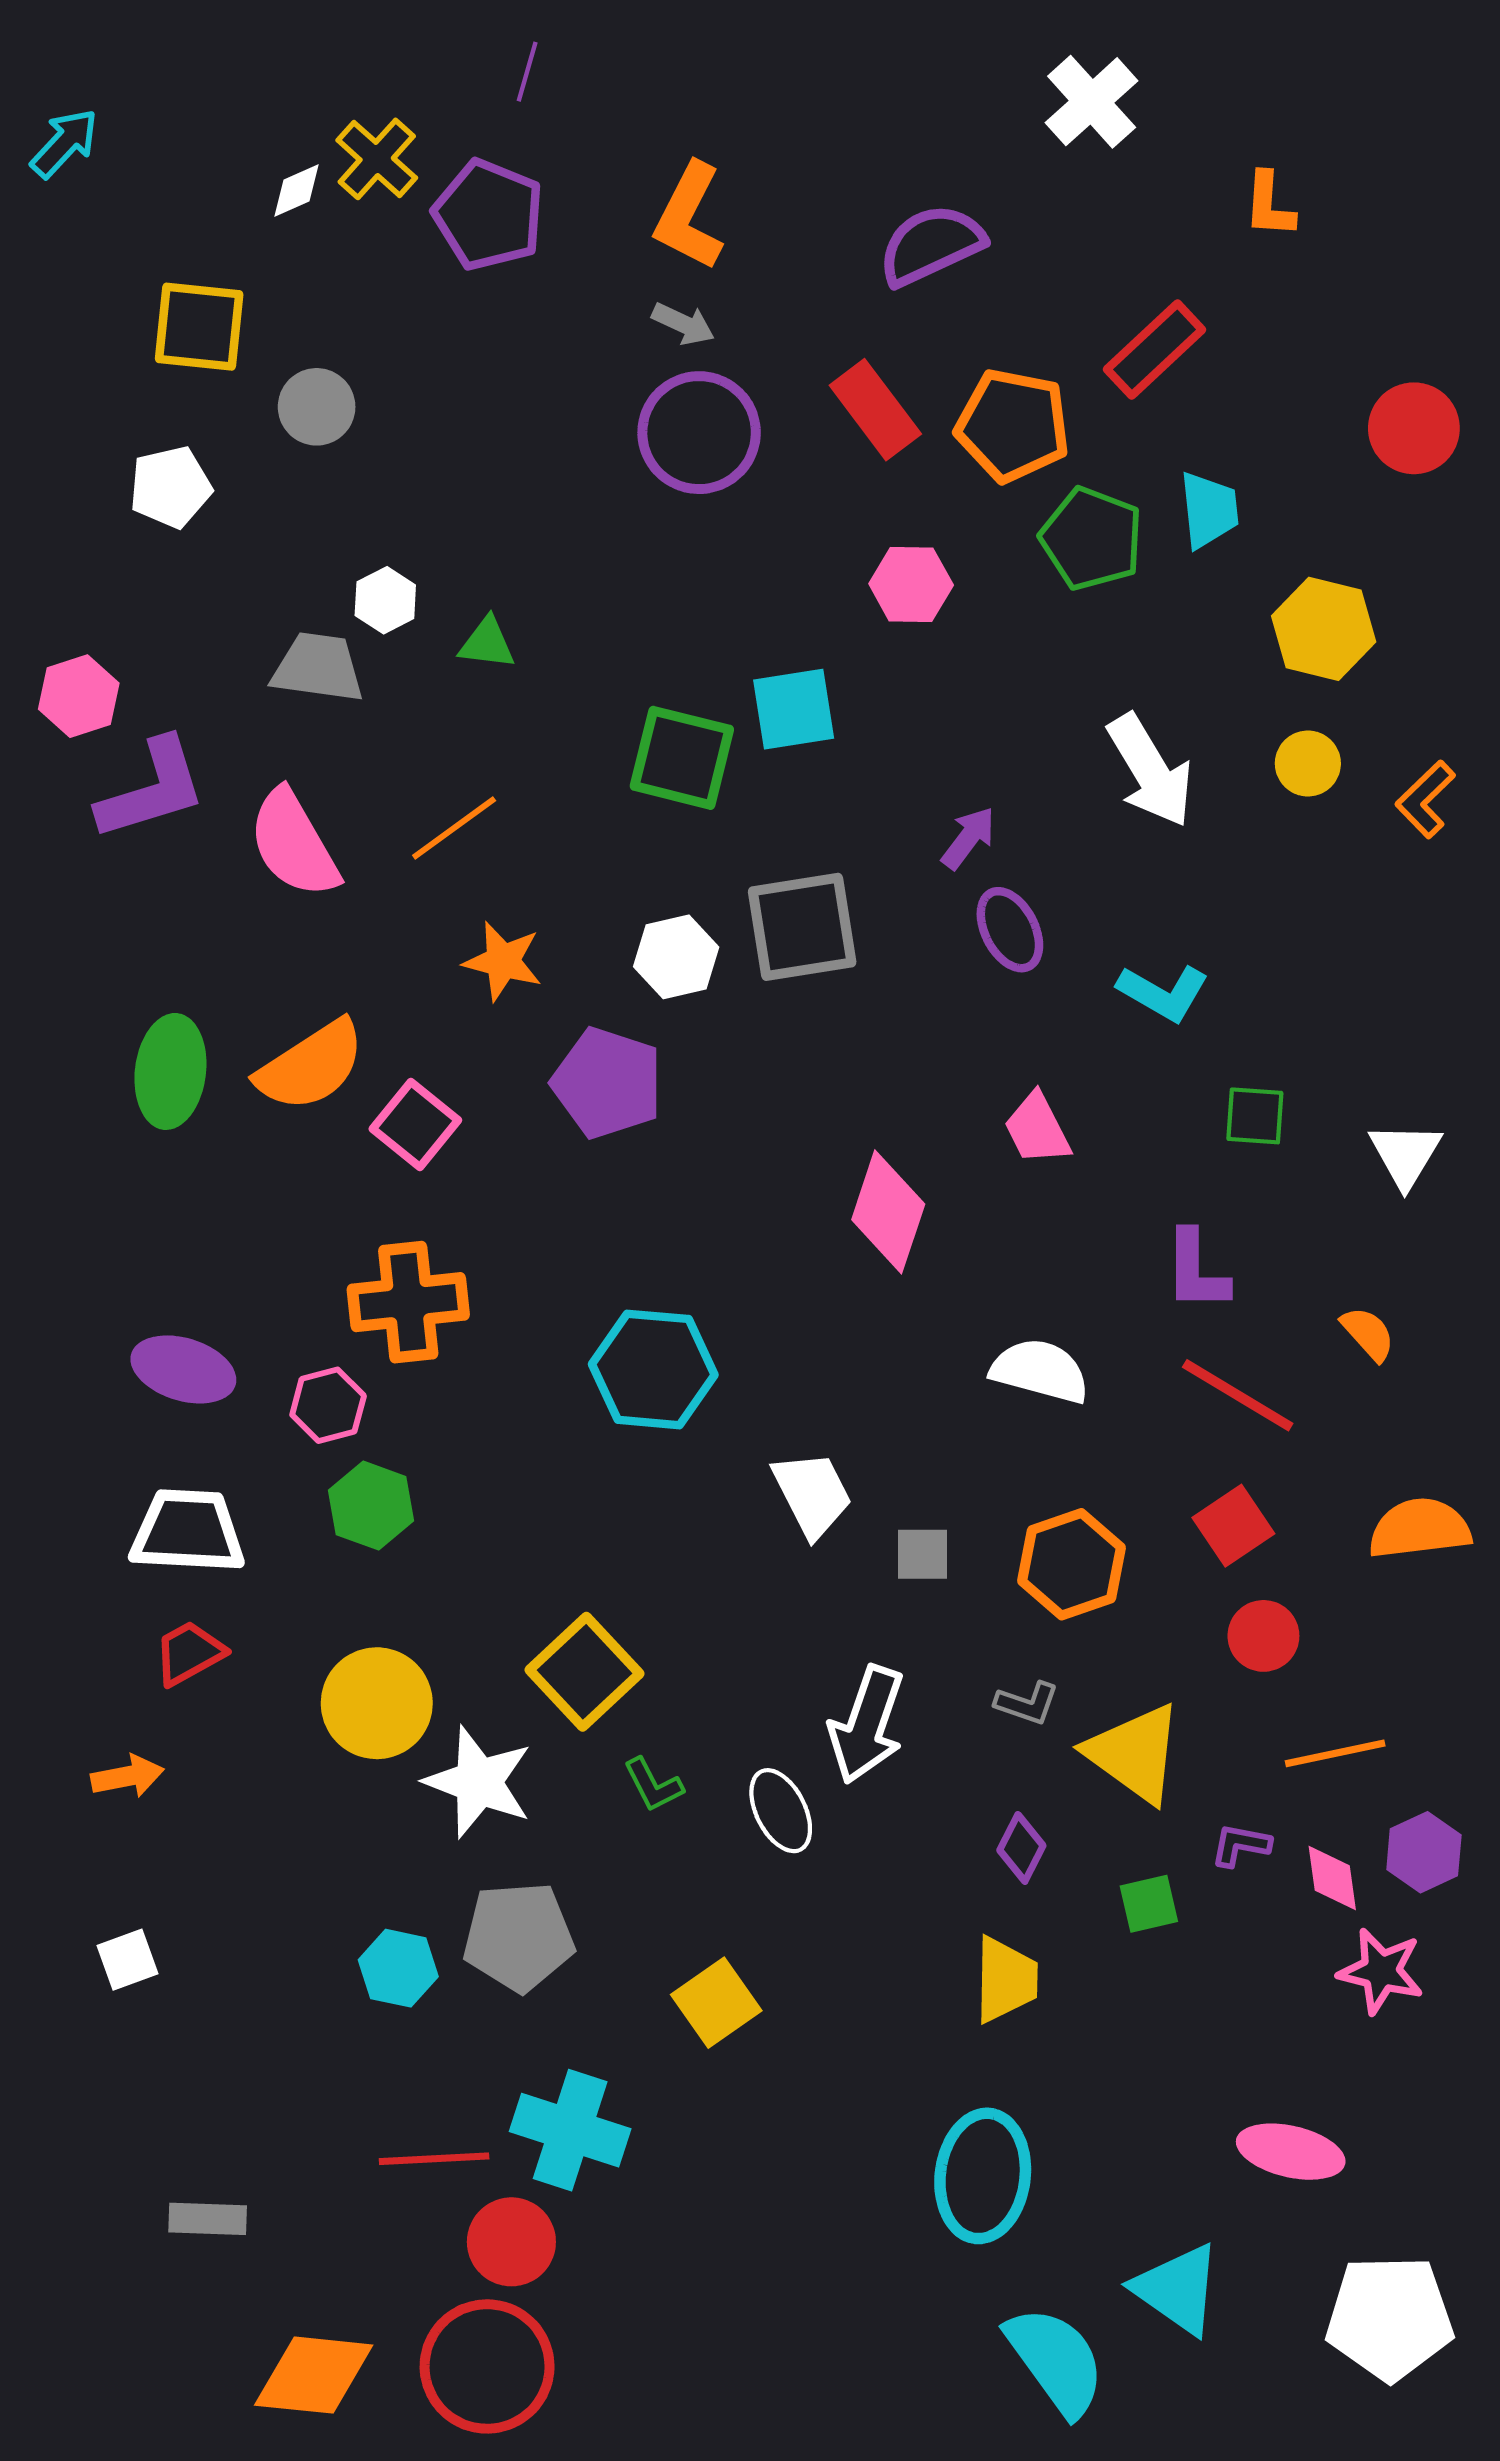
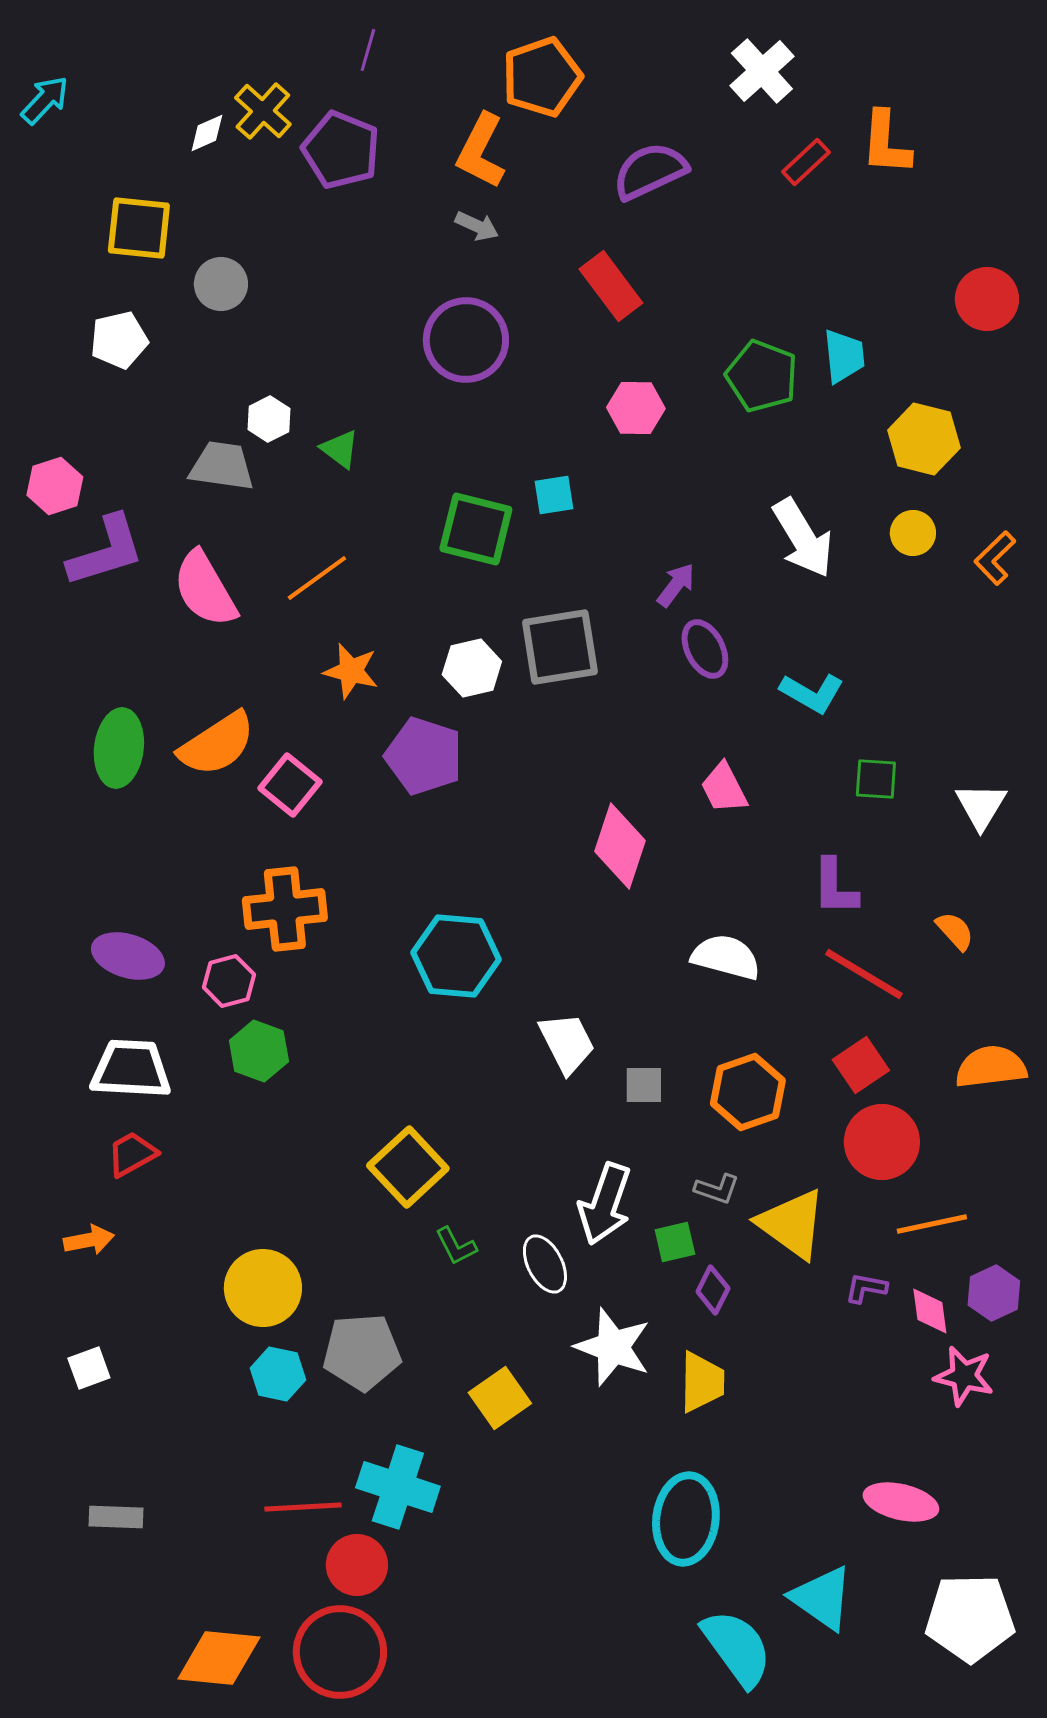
orange L-shape: (1269, 205) -> (886, 143), size x1.4
red rectangle: (1155, 350) -> (806, 162), moved, size x0.7
orange pentagon: (1013, 425) -> (542, 77), moved, turned -30
purple circle: (699, 433) -> (466, 340), moved
green triangle: (487, 643) -> (340, 449), turned 30
cyan square: (794, 709) -> (554, 495), size x0.7
red circle: (1263, 1636) -> (882, 1142), size x1.5
yellow circle: (377, 1703) -> (263, 1288), moved
white star: (478, 1782) -> (613, 1347), moved
green square: (1149, 1904) -> (675, 1242), moved
gray rectangle: (208, 2219) -> (116, 1517), moved

